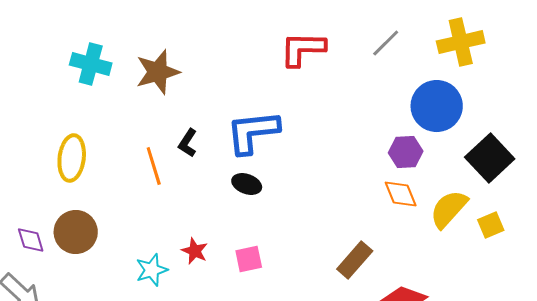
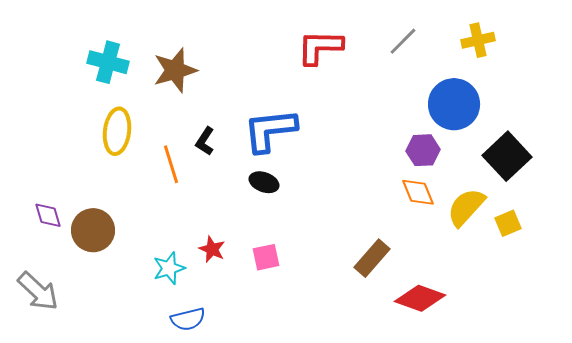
yellow cross: (461, 42) -> (478, 40), size x0.7
yellow ellipse: (72, 158) -> (117, 131), moved
purple diamond: (31, 240) -> (48, 215), moved

